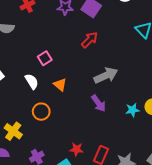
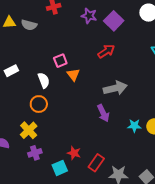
orange triangle: (60, 85) -> (73, 75), moved
orange circle: (41, 112) -> (39, 104), moved
yellow cross: (13, 131) -> (29, 130), moved

